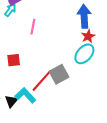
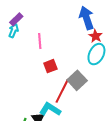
red square: (14, 60) -> (50, 66), moved

